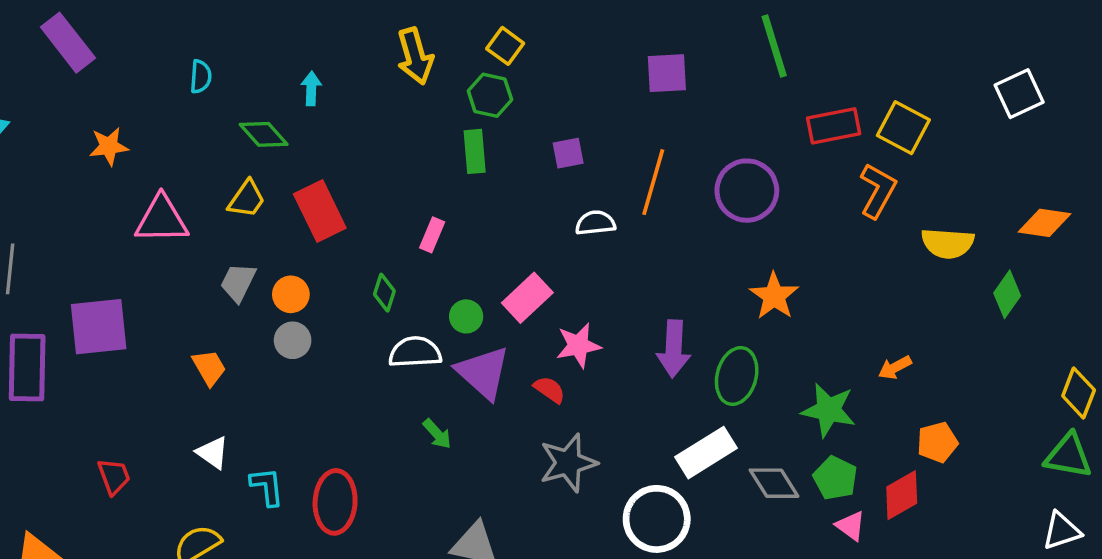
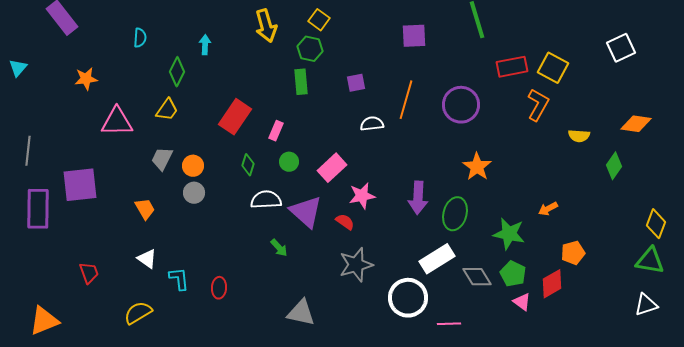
green diamond: (264, 134) -> (177, 72), turned 68
red rectangle: (320, 211) -> (235, 117), moved, turned 60
yellow semicircle: (948, 243) -> (579, 136), size x0.7
green circle: (466, 316) -> (289, 162), moved
red ellipse: (335, 502) -> (219, 288), size x0.6

